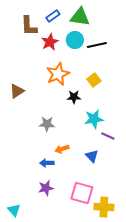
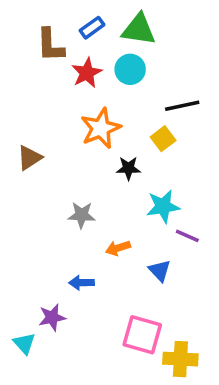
black line: (97, 45) -> (182, 106), moved
orange arrow: (62, 149) -> (118, 248), moved
purple star: (46, 188) -> (52, 317), moved
cyan triangle: (14, 210) -> (24, 343), moved

